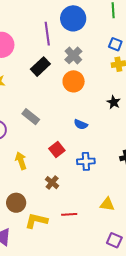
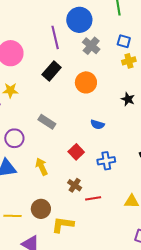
gray cross: (73, 55) -> (91, 46), moved
red line: (69, 214) -> (93, 198), moved

